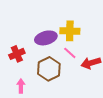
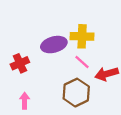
brown hexagon: (49, 69) -> (76, 93), moved

